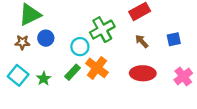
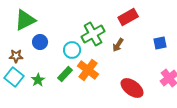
brown arrow: (142, 41) -> (118, 45), moved, turned -104
brown star: (22, 42) -> (16, 56), moved
red ellipse: (143, 73) -> (132, 88), moved, turned 35

